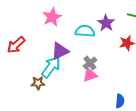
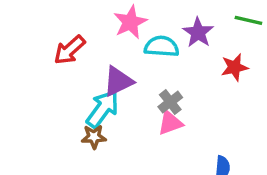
pink star: (52, 17) -> (130, 22), moved
red arrow: (16, 45) -> (69, 50), moved
brown star: (38, 83) -> (94, 137), moved

